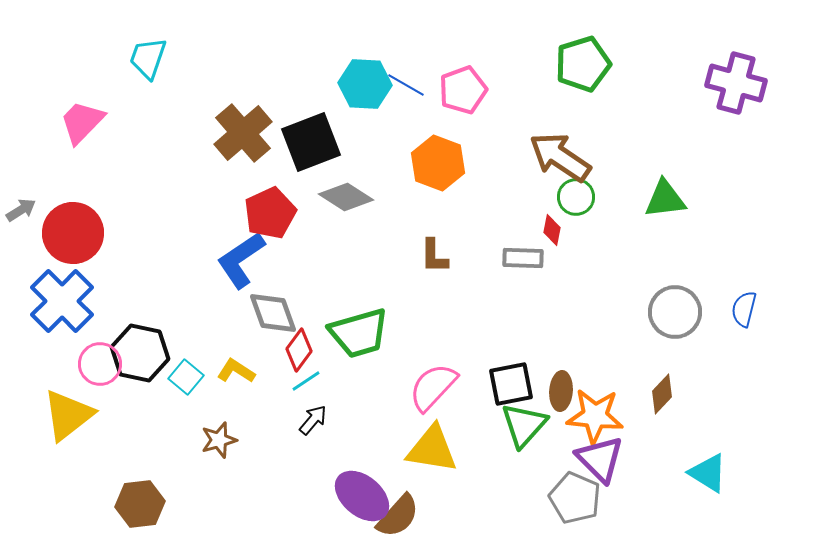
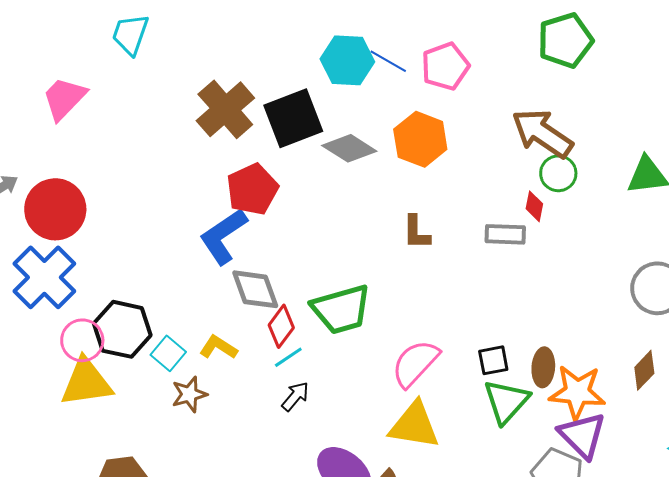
gray diamond: (346, 197) -> (349, 148), moved
black square: (511, 384) -> (493, 360), size x0.7
yellow triangle: (68, 415) -> (86, 382), moved, turned 30
brown star: (219, 440) -> (189, 394), moved

